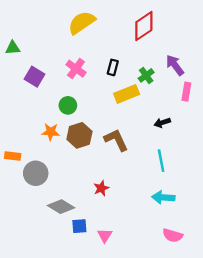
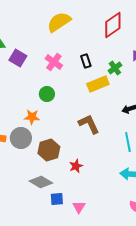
black rectangle: (113, 67) -> (86, 61), turned -32
purple square: (35, 77) -> (18, 58), moved
brown hexagon: (79, 135) -> (49, 150), moved
gray circle: (36, 173) -> (21, 138), moved

